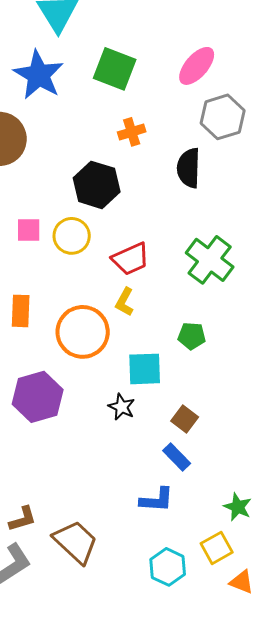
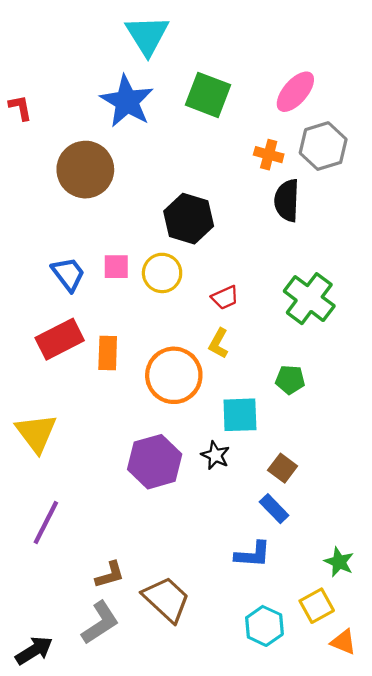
orange cross: (132, 132) -> (269, 155), moved, turned 32
red trapezoid: (131, 259) -> (225, 298), size x0.7
purple hexagon: (38, 397) -> (155, 462), moved

